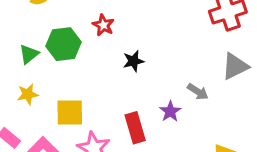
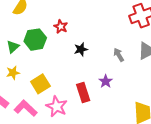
gray arrow: (198, 92) -> (119, 55), moved, turned -152
yellow square: (70, 113) -> (40, 84), turned -30

